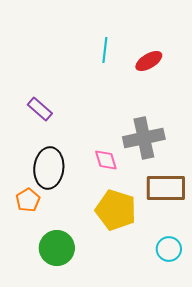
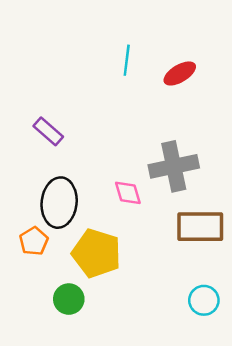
yellow pentagon: (116, 210) -> (97, 253), moved
green circle: (57, 248) -> (69, 299), size x0.7

